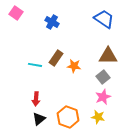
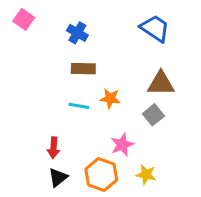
brown rectangle: (56, 58) -> (83, 69), moved, turned 56
cyan line: (35, 65) -> (79, 106), moved
pink star: (103, 97) -> (122, 145), moved

